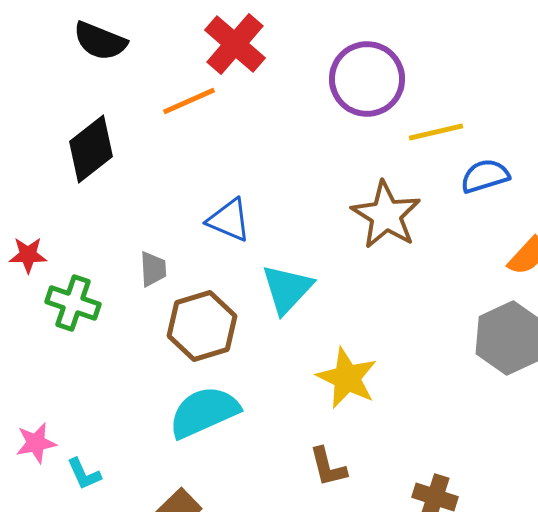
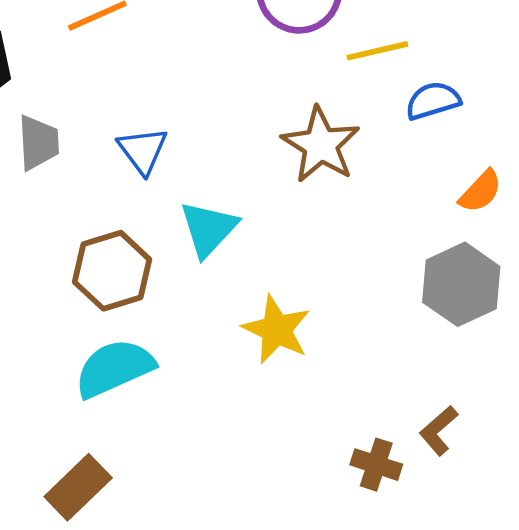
blue triangle: (229, 220) -> (143, 151), turned 30
gray trapezoid: (153, 269) -> (38, 143), moved, size x1.4
brown L-shape: (328, 467) -> (439, 431), moved, turned 63

